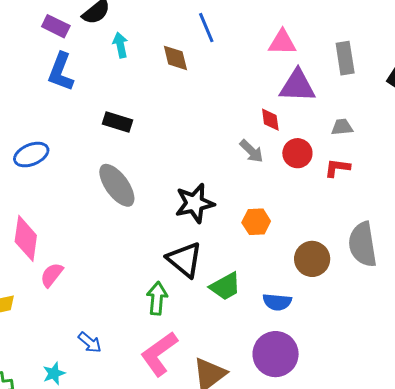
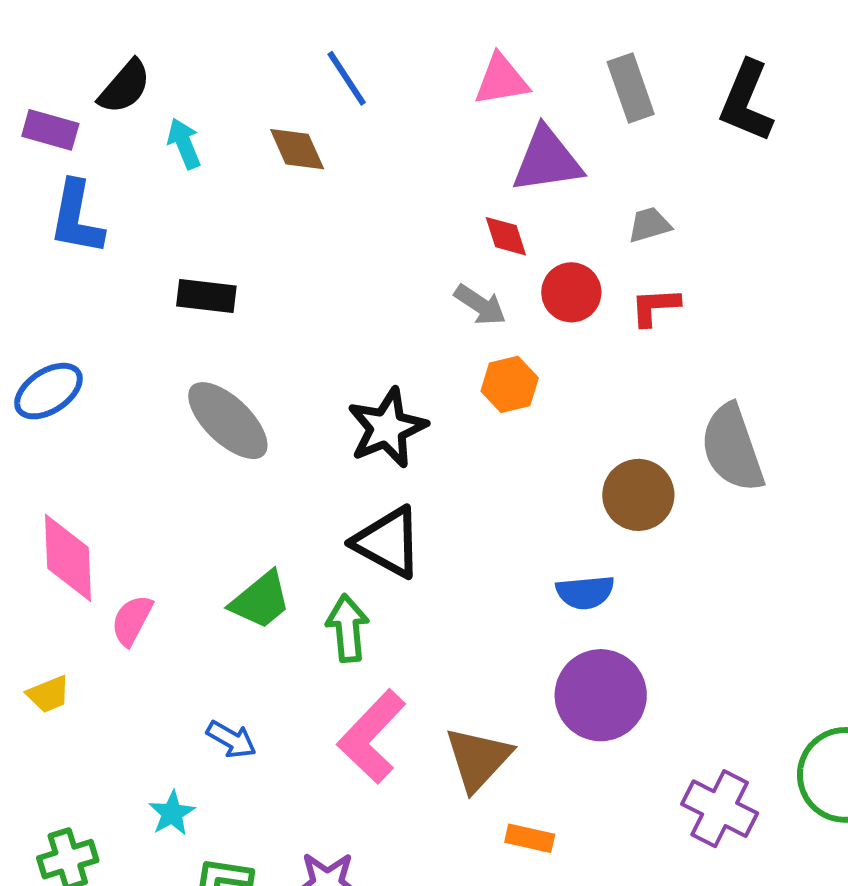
orange hexagon: (256, 222) -> (510, 384), moved
green trapezoid: (225, 286) -> (261, 600), moved

